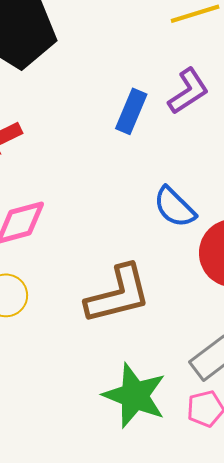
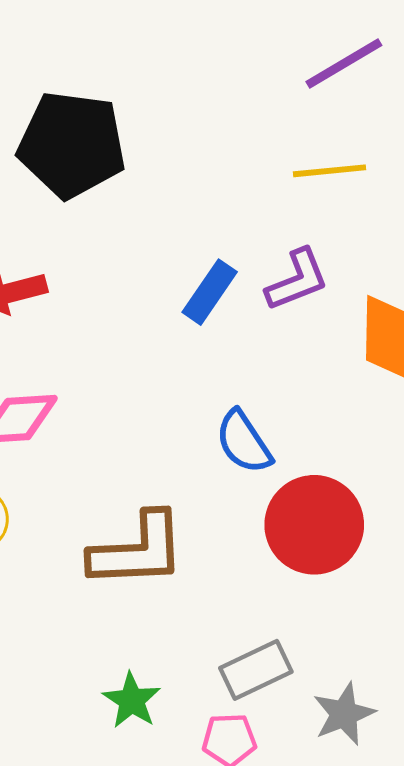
green star: (135, 396) -> (132, 700), size x0.6

